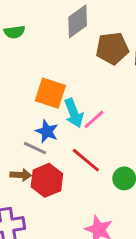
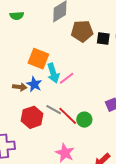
gray line: (35, 148) -> (54, 110), moved
red line: (86, 160) -> (68, 116), moved
brown arrow: (21, 175) -> (20, 87), moved

